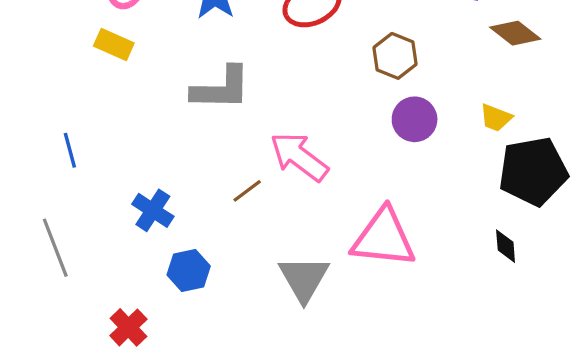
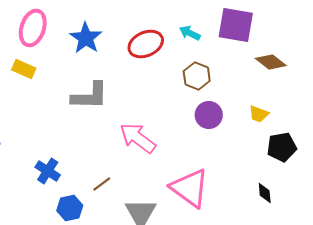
black pentagon: (533, 171) -> (282, 147), size x0.7
brown line: (247, 191) -> (102, 184), moved
pink triangle: (384, 238) -> (190, 188), turned 30

